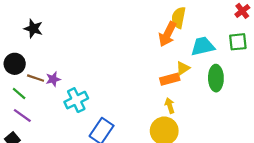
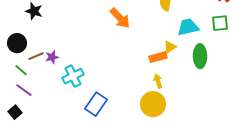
orange arrow: (168, 34) -> (120, 18), moved, turned -70
brown line: (36, 78) -> (36, 56), turned -42

